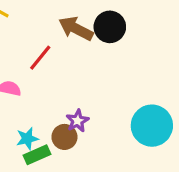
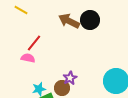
red line: (40, 58) -> (34, 43), moved

